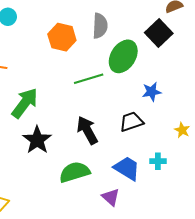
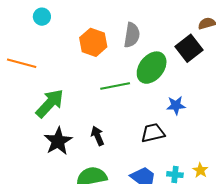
black arrow: (87, 130) -> (98, 136), moved, size x0.7
yellow star: (182, 130) -> (200, 170), moved

